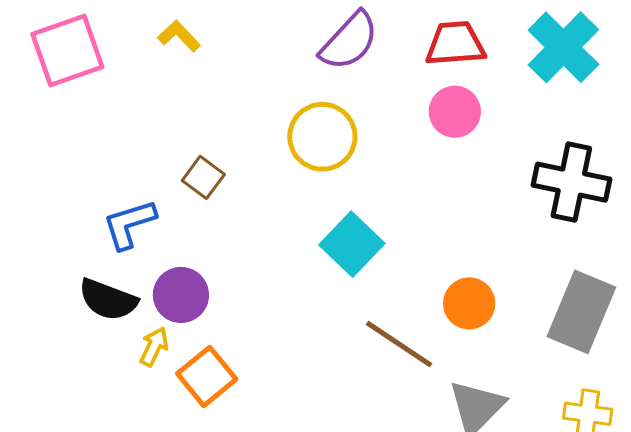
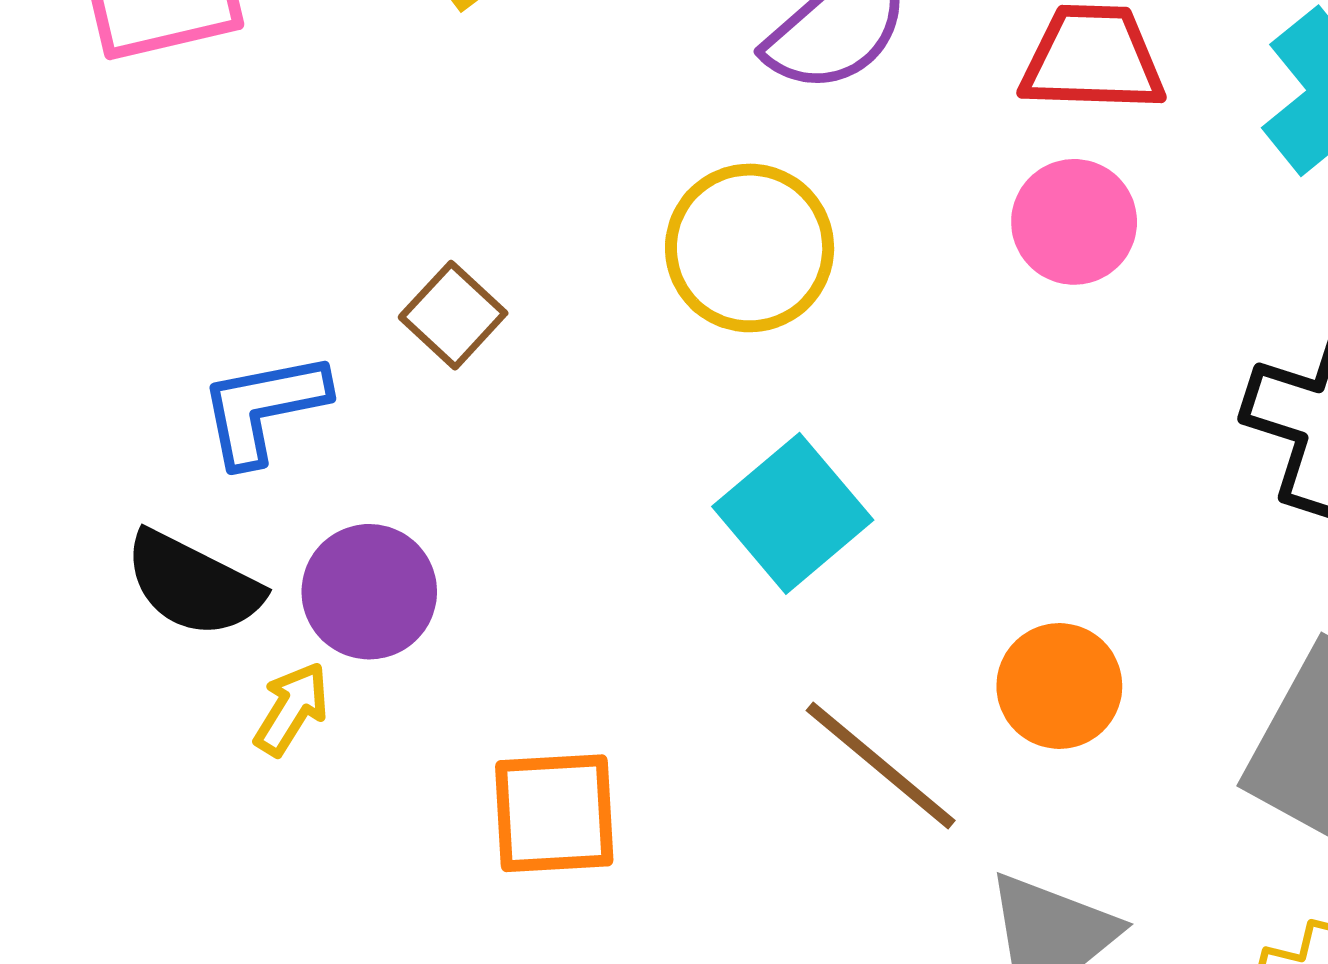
orange square: (207, 376) -> (554, 813), moved, turned 30

